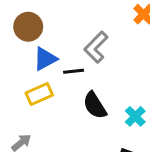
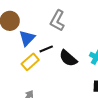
black line: (74, 71) -> (46, 49), moved

